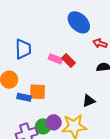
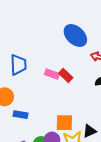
orange square: (38, 92) -> (64, 123), moved
black triangle: (89, 101) -> (90, 131), moved

